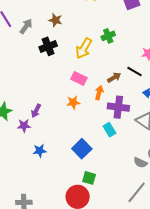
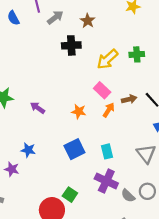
pink rectangle: (79, 78) -> (102, 90), moved
purple cross: (118, 107) -> (106, 181), moved
purple arrow: (36, 111) -> (38, 108), turned 80
purple star: (24, 126) -> (12, 169), moved
blue square: (82, 149) -> (74, 149), moved

